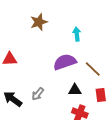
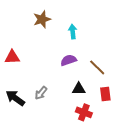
cyan arrow: (77, 34) -> (73, 32), moved
purple semicircle: (65, 62) -> (69, 60), size x0.7

